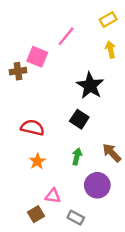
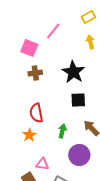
brown cross: (18, 71) -> (35, 73), moved
black square: (79, 119) -> (78, 100), moved, turned -35
red semicircle: (32, 128) -> (36, 113), moved, turned -114

